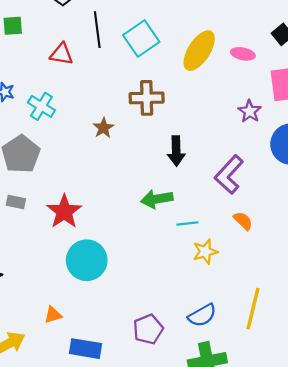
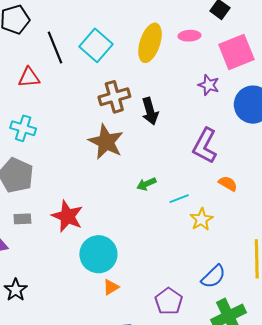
brown star: (103, 128) -> (106, 142), moved, size x1.8
black arrow: (176, 151) -> (150, 111), moved
green arrow: (157, 199) -> (146, 184), size x0.7
orange triangle: (53, 315) -> (111, 287), moved

